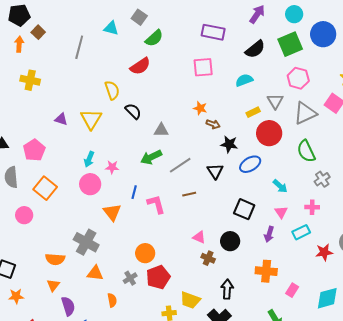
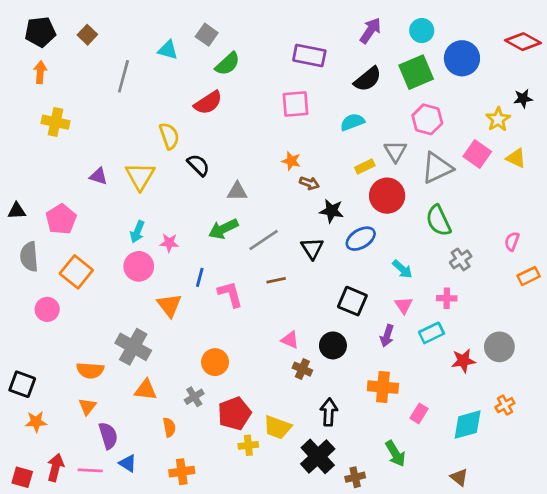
brown square: (38, 32) -> (87, 35), moved
red pentagon: (158, 277) -> (234, 413), moved

